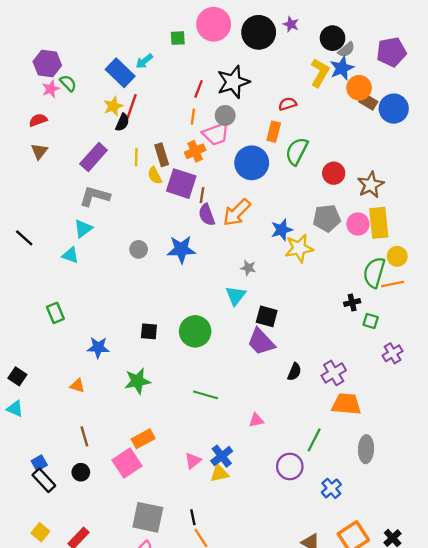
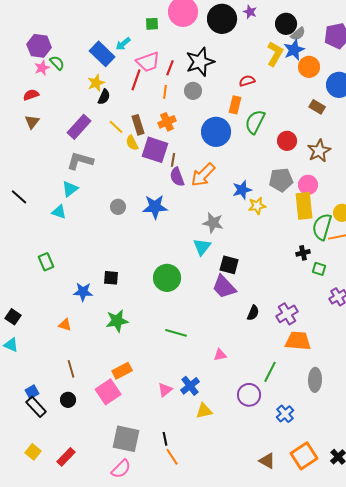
brown rectangle: (368, 102) -> (317, 107), moved
red line: (132, 106) -> (136, 80), moved
pink trapezoid: (216, 134) -> (148, 62), moved
yellow line: (136, 157) -> (116, 127), turned -49
yellow rectangle: (379, 223) -> (304, 206), moved
yellow star: (299, 248) -> (257, 206), size x0.7
gray star: (248, 268) -> (213, 223), size x1.5
black square: (149, 331) -> (111, 278), moved
yellow triangle: (219, 473) -> (204, 411), moved

